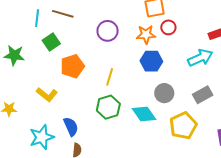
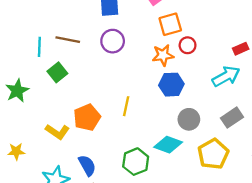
purple circle: (108, 31) -> (113, 41), moved
green star: (14, 55) -> (17, 91), turned -30
orange pentagon: (72, 66) -> (87, 117), moved
green hexagon: (108, 107) -> (136, 162), moved
cyan diamond: (144, 114) -> (168, 145), turned -30

